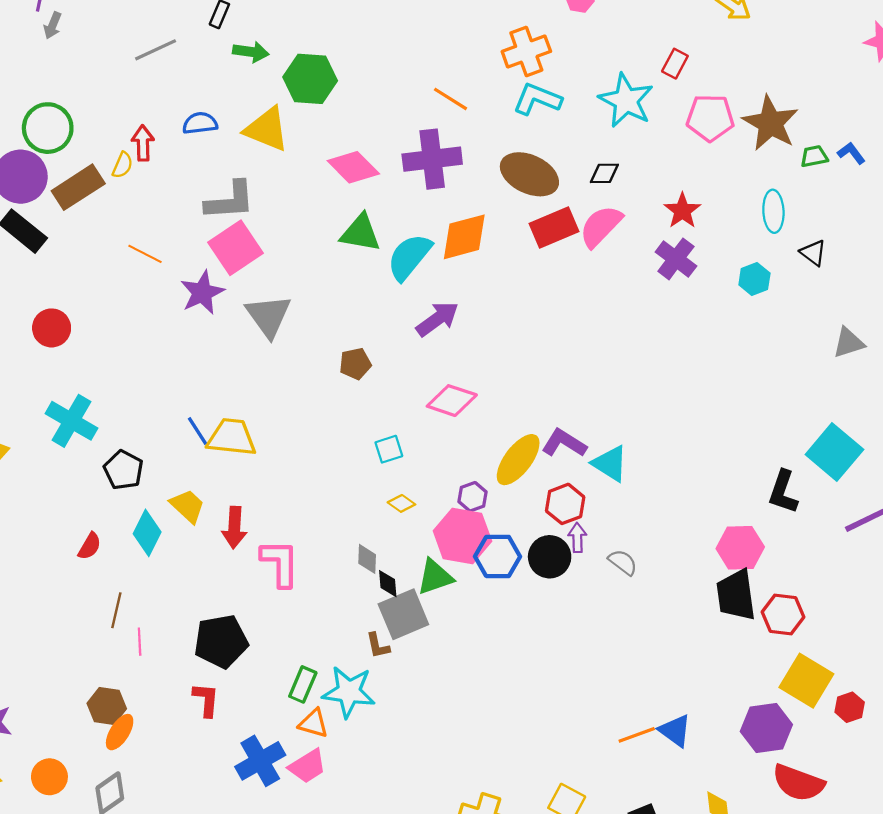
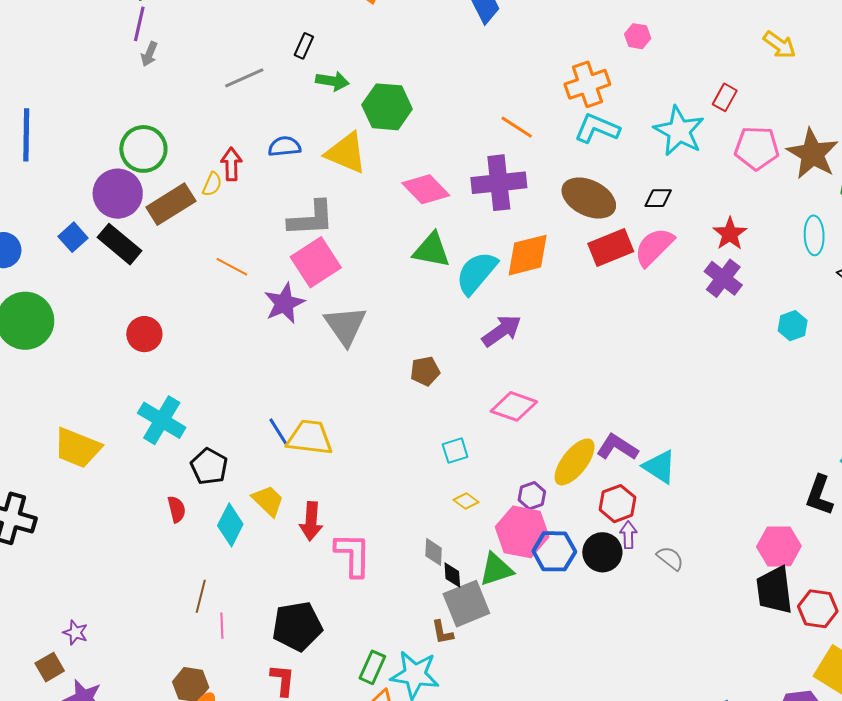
cyan hexagon: (754, 279) -> (793, 326), moved
red semicircle: (90, 546) -> (177, 509), moved, turned -44

